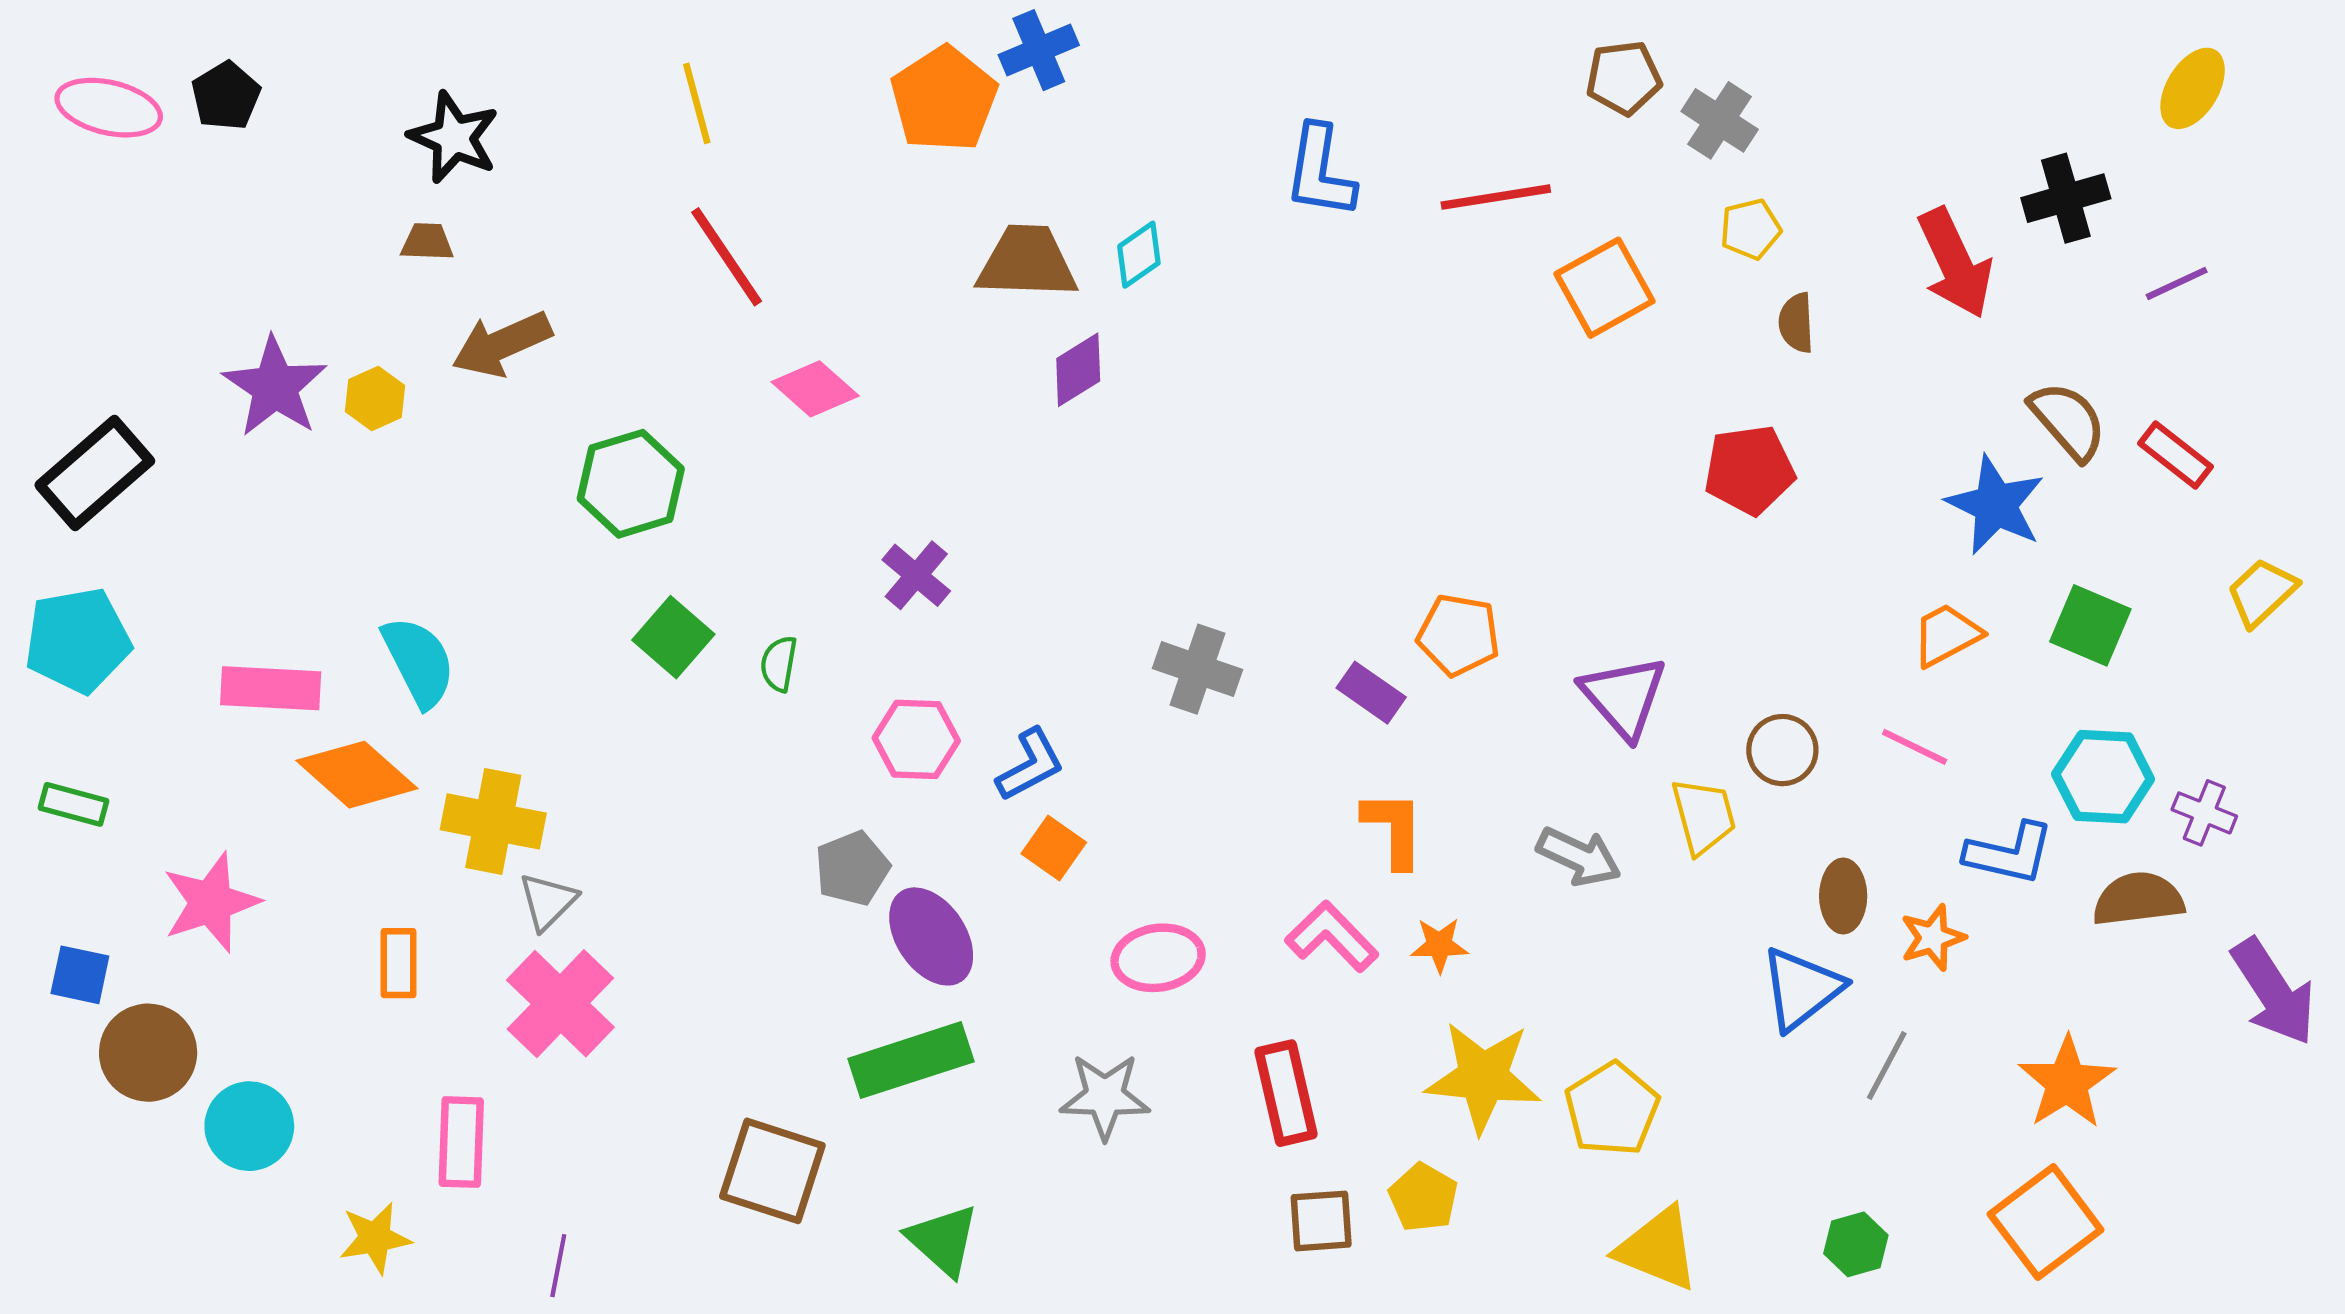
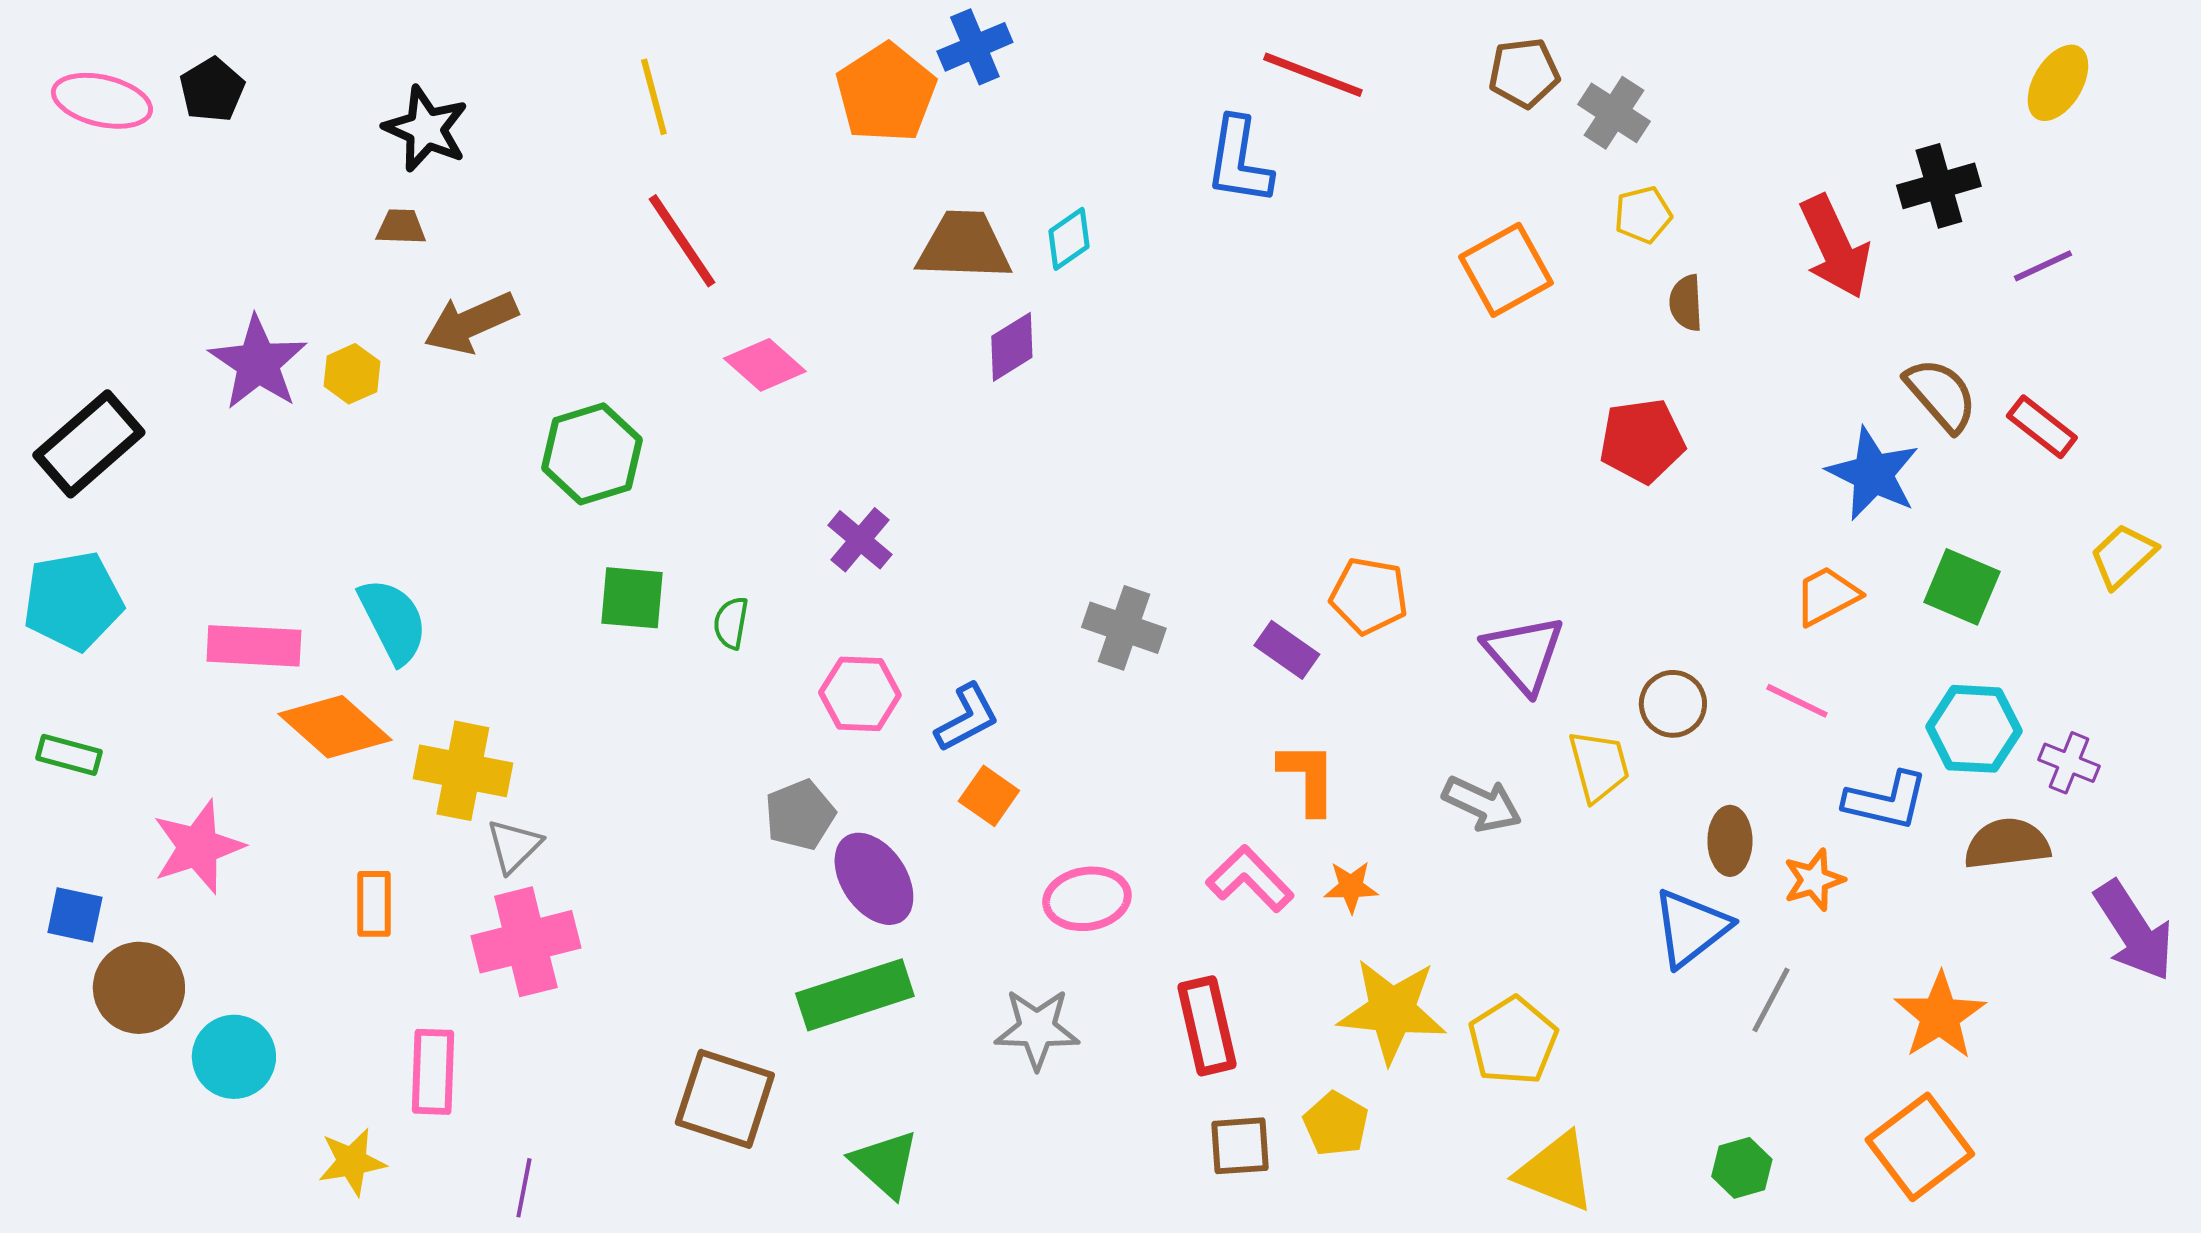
red line: (1496, 197) -> (1313, 75), moved, turned 30
green square: (673, 637) -> (632, 598), turned -36
pink cross: (560, 1004) -> (526, 942), turned 32

